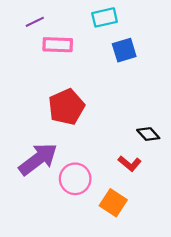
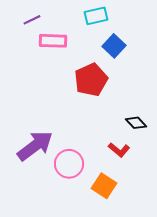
blue square: (124, 50) -> (114, 46), turned -30
red pentagon: (66, 107) -> (91, 80), moved

